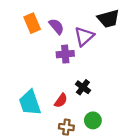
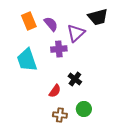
cyan trapezoid: (30, 103) -> (27, 60), moved

